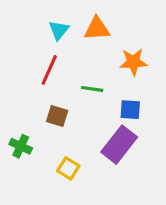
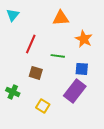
cyan triangle: (59, 30) -> (13, 15), moved
orange star: (133, 62) -> (84, 39), turned 30

